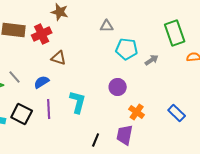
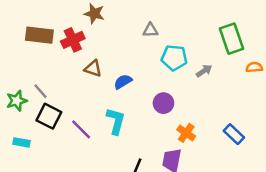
blue semicircle: (42, 82) -> (123, 82), moved
purple line: (49, 109) -> (81, 129), turned -42
black square: (22, 114) -> (49, 116), moved

